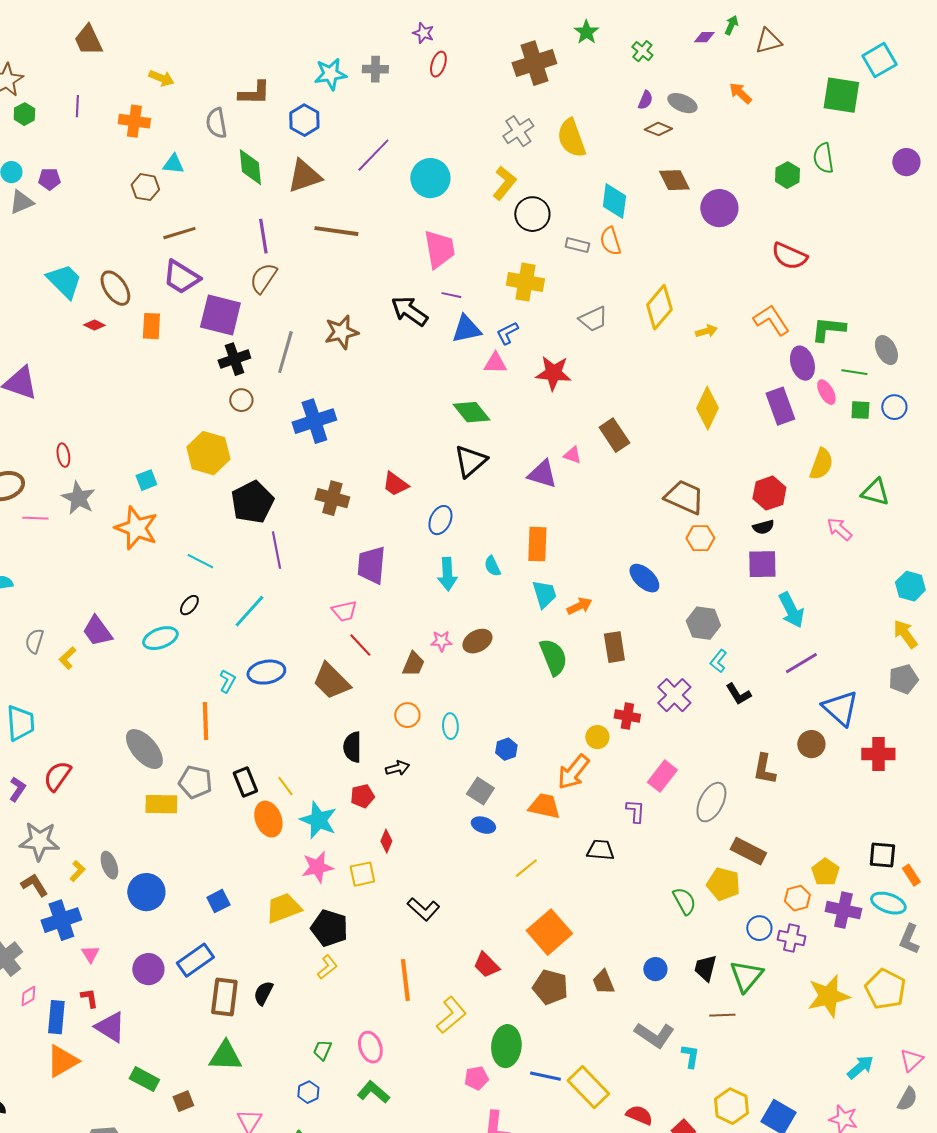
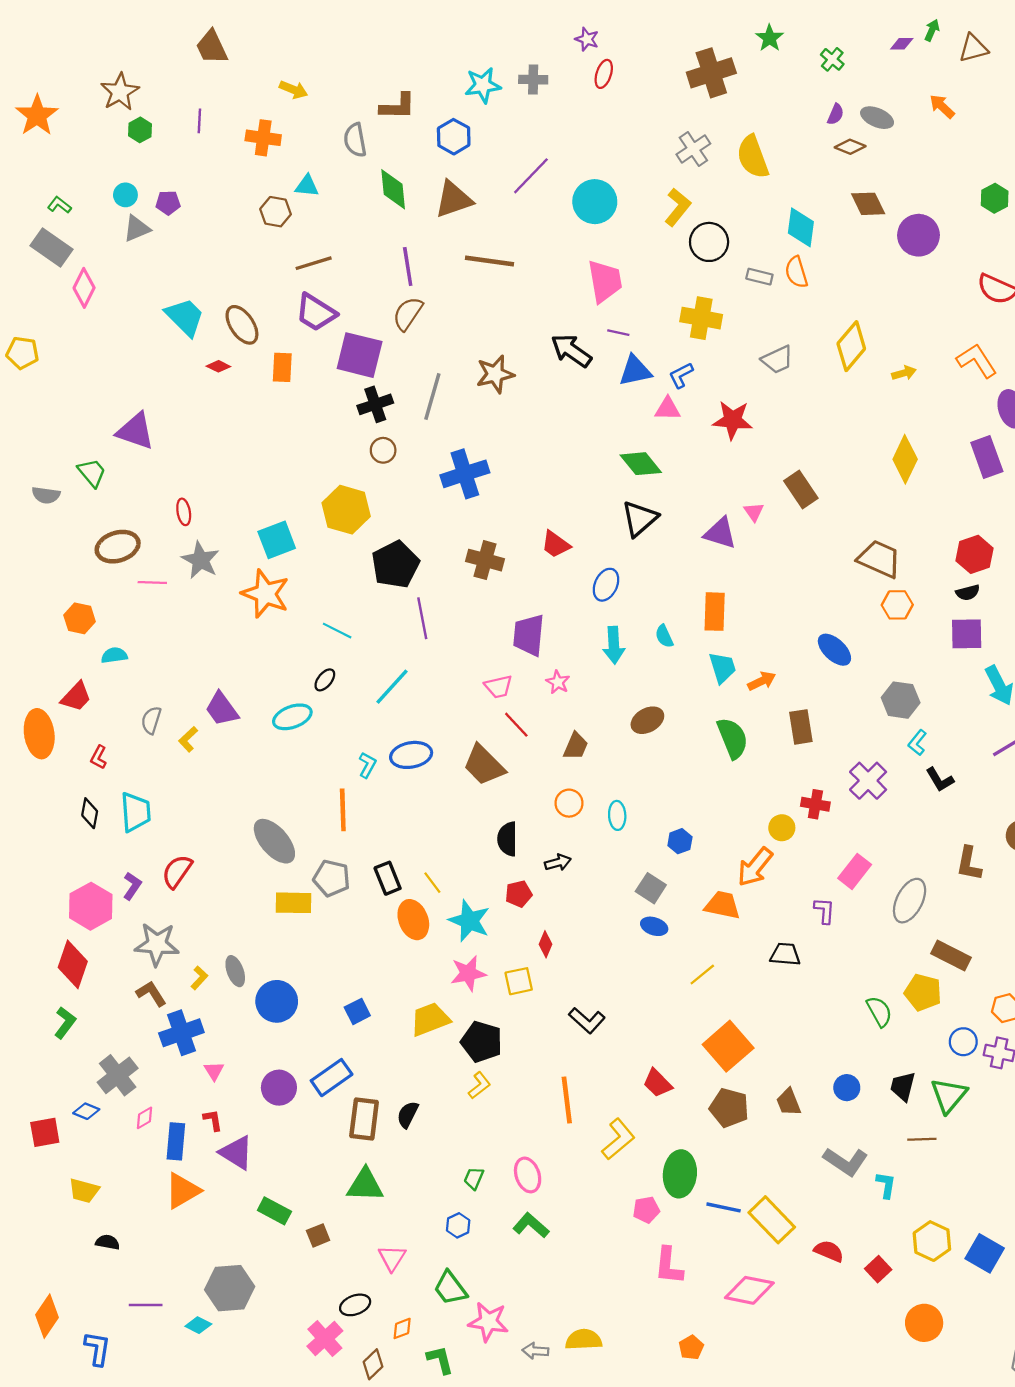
pink triangle: (572, 455) -> (754, 512), turned 36
cyan square: (146, 480) -> (277, 540), size x1.6
pink star: (441, 641) -> (558, 682), moved, turned 30

